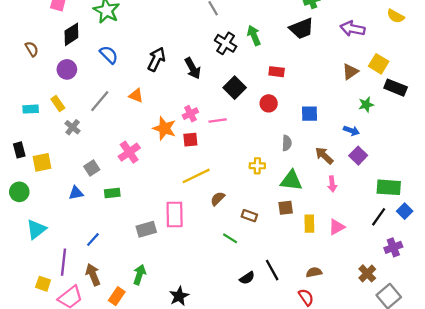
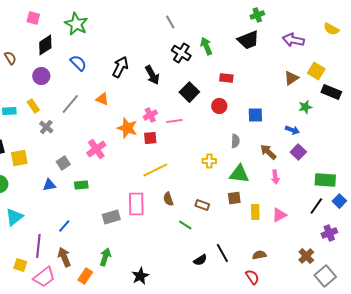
brown semicircle: (218, 199) -> (168, 199), moved, turned -64

